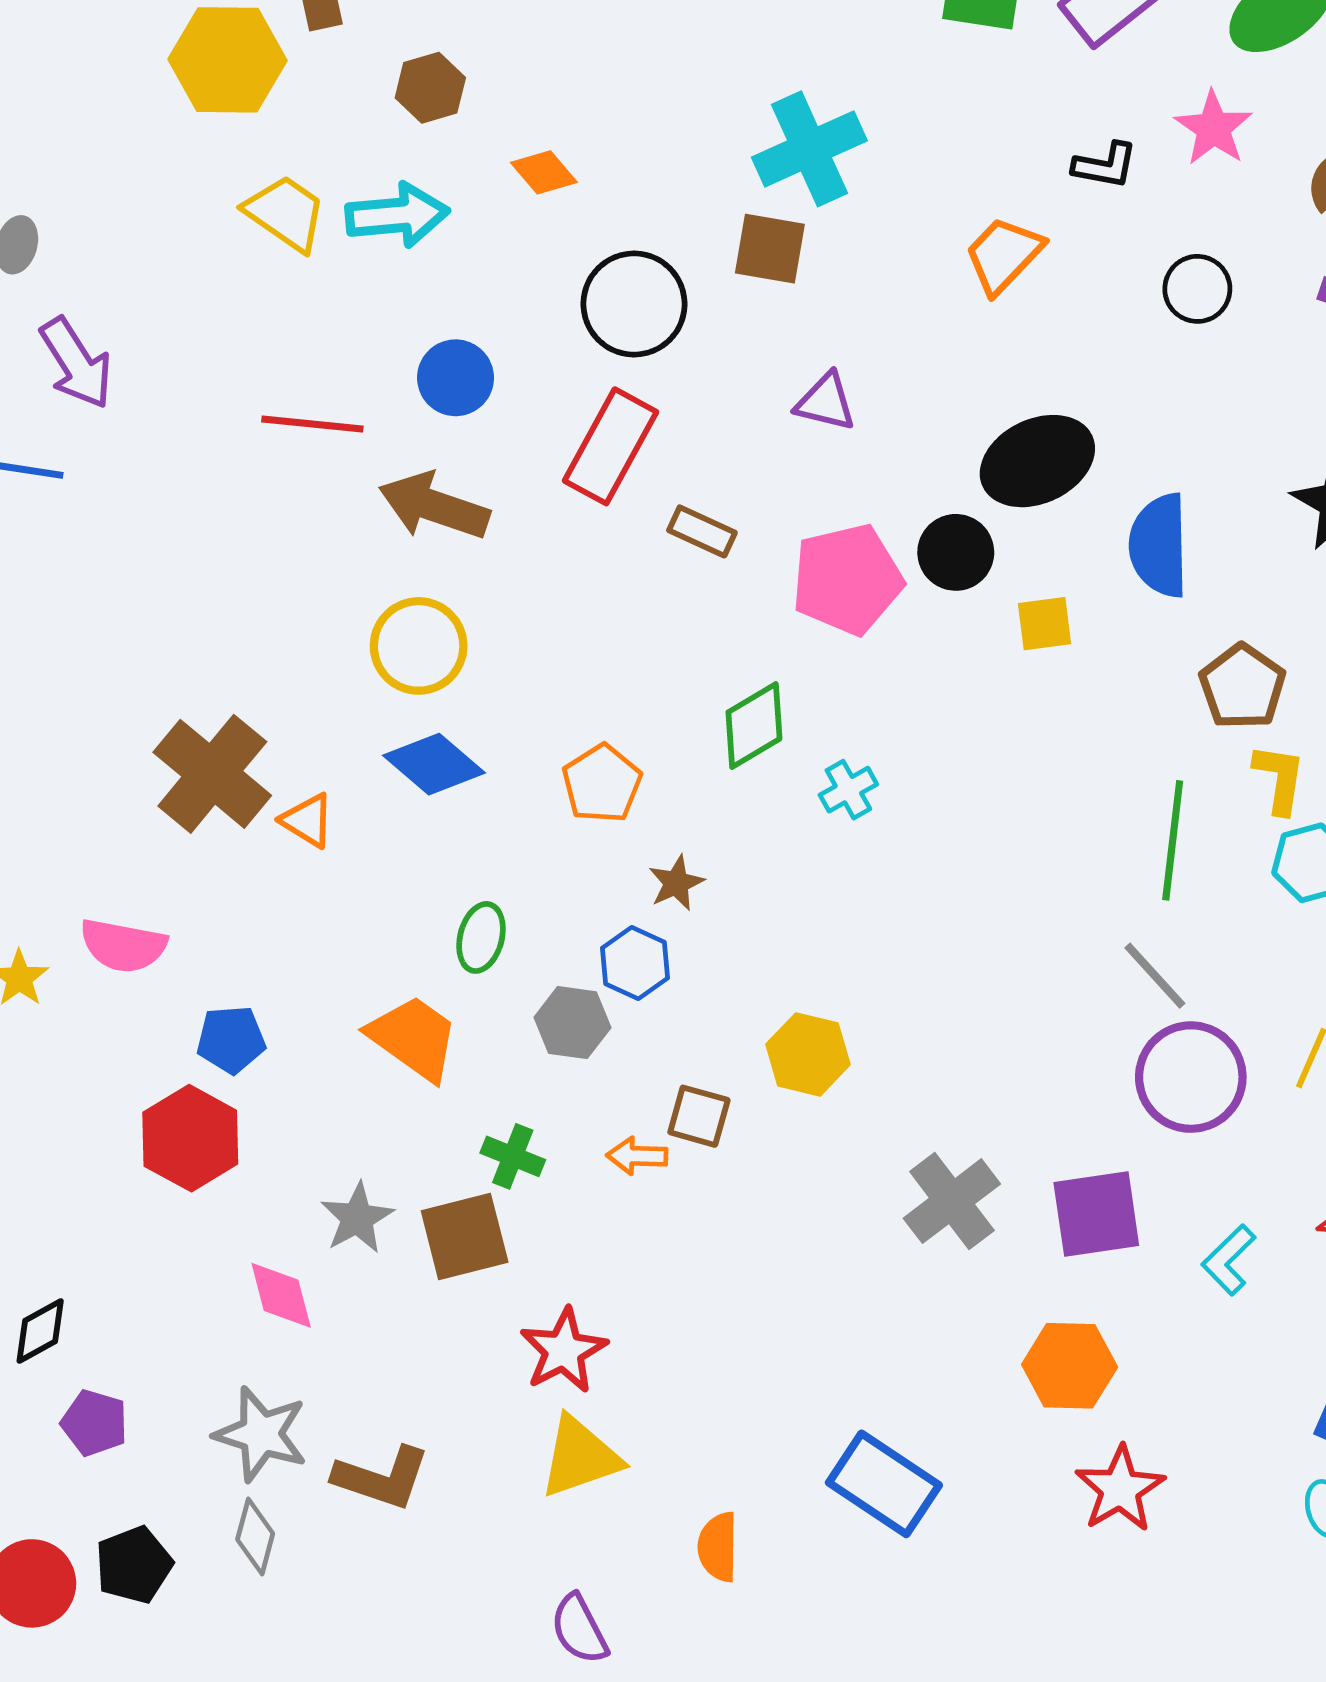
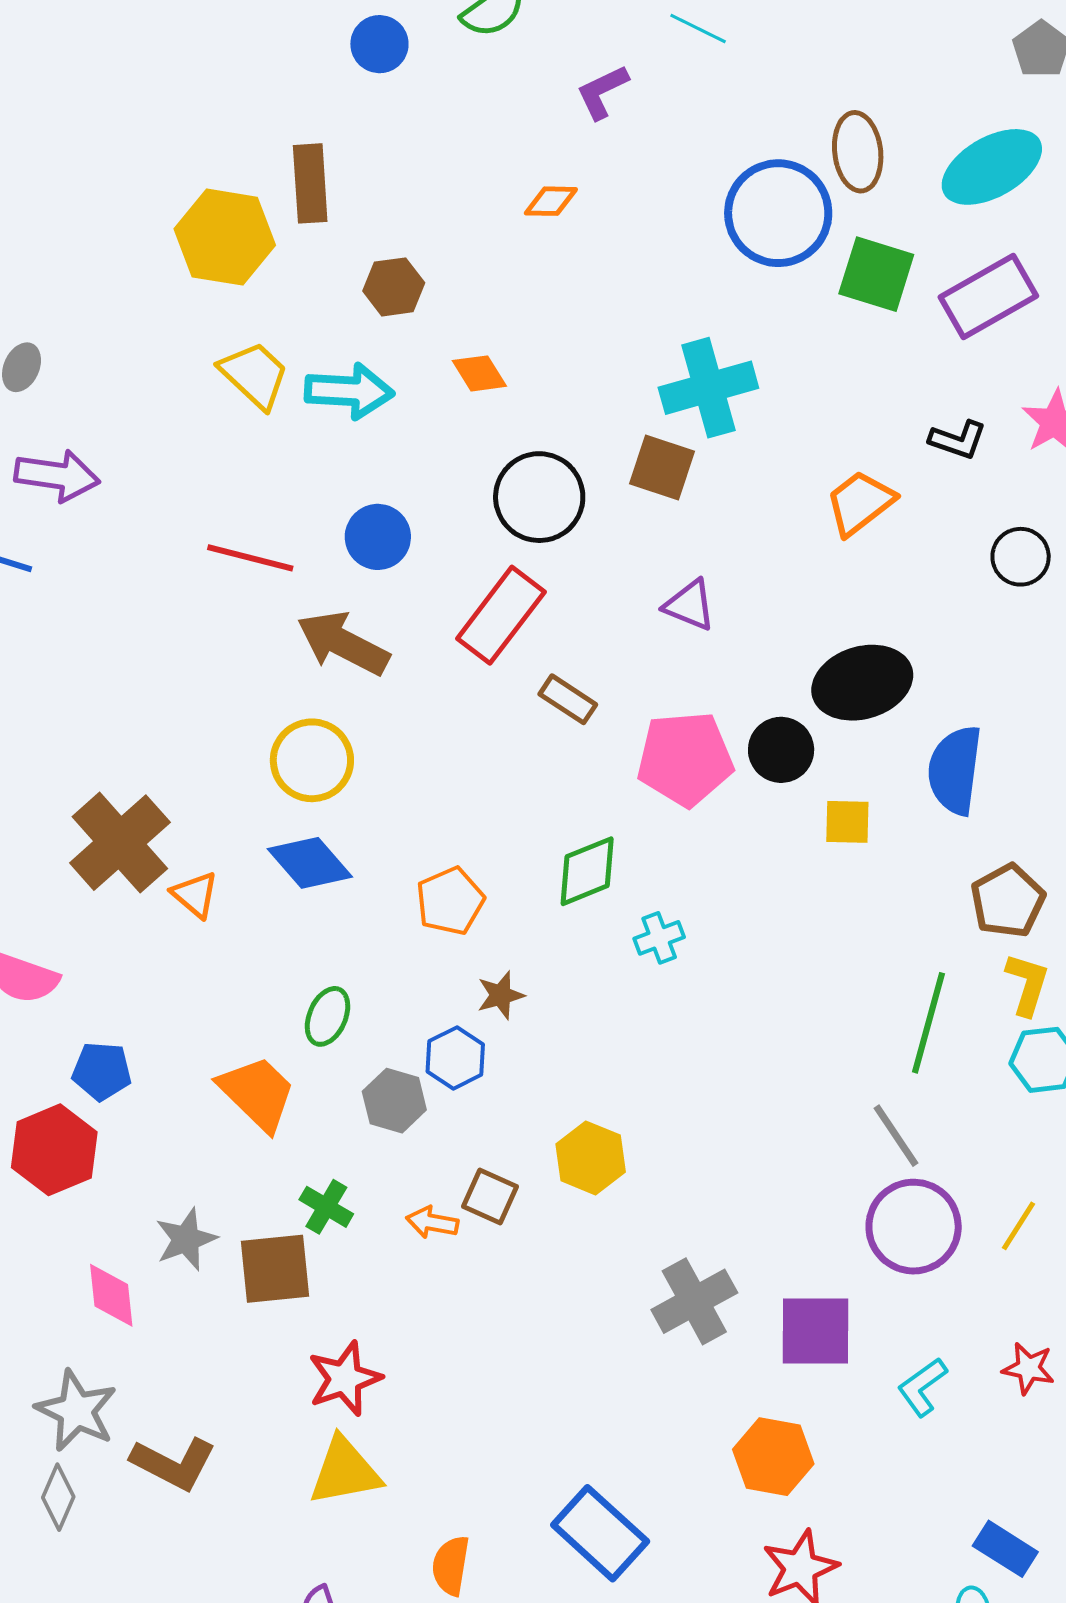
purple arrow: (76, 363) -> (57, 476), turned -58

